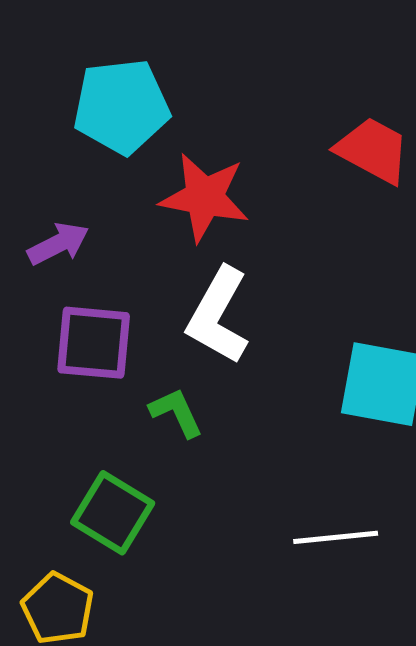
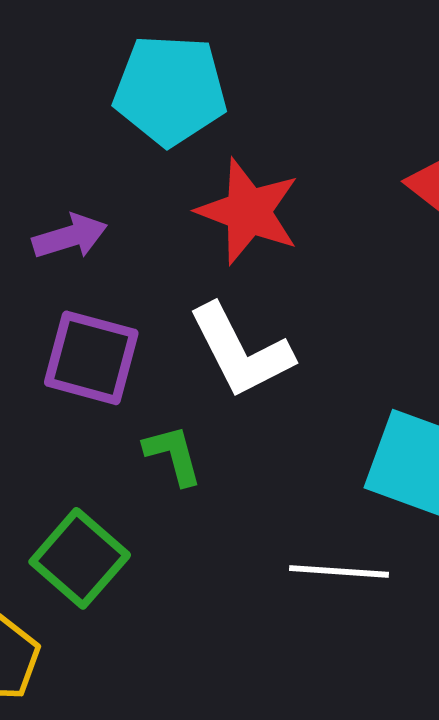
white L-shape: (218, 316) -> (241, 351), turned -66
white line: (336, 537) -> (339, 571), moved

